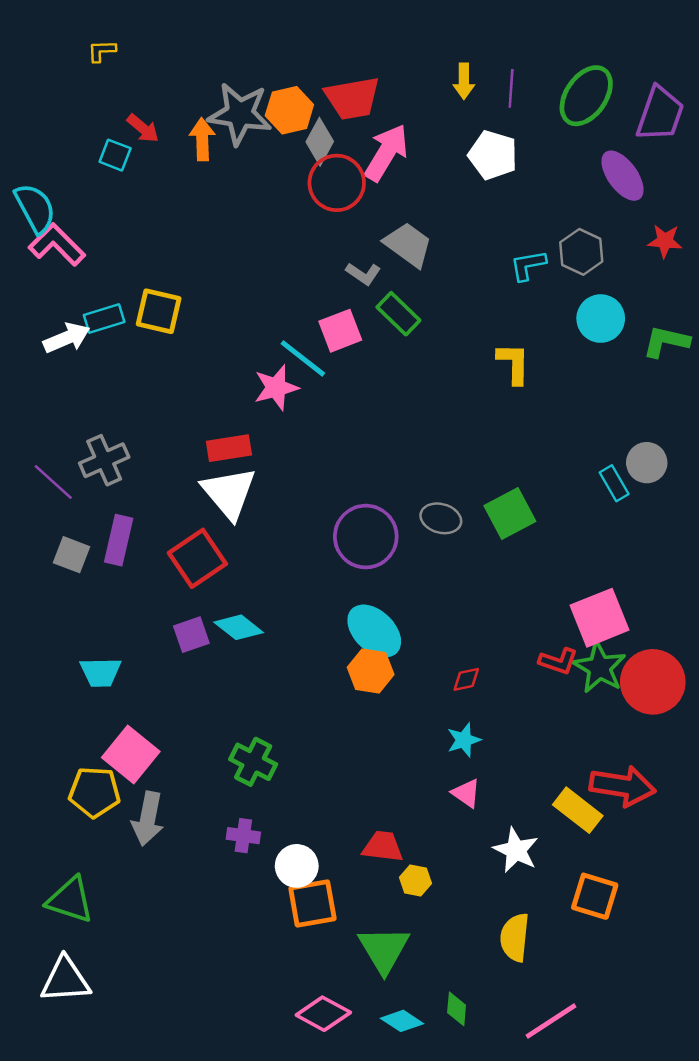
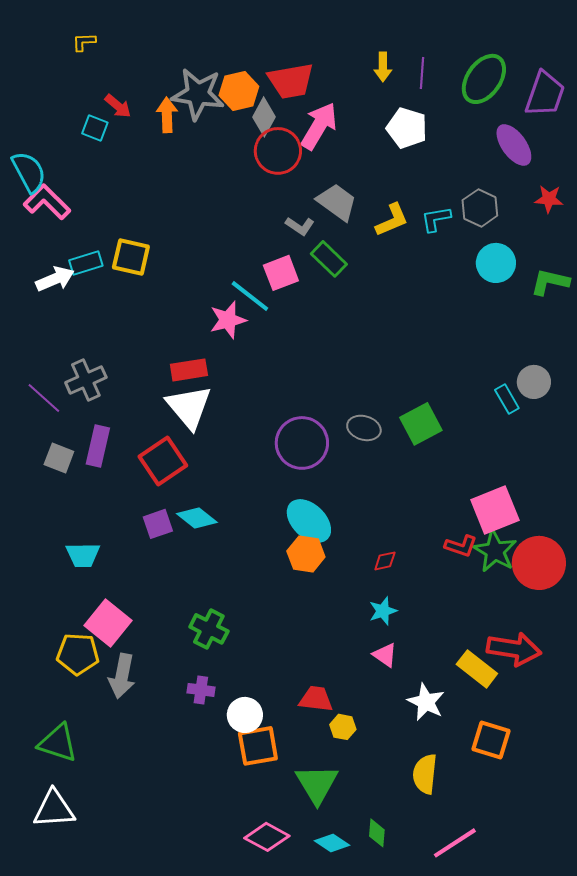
yellow L-shape: (514, 363) -> (392, 220), moved, turned 66

